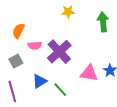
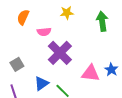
orange semicircle: (18, 31) -> (23, 17), moved
pink semicircle: (35, 46) -> (44, 32), moved

